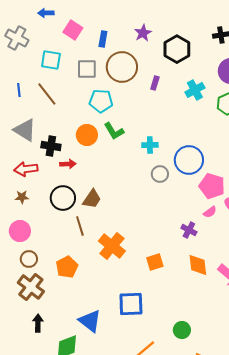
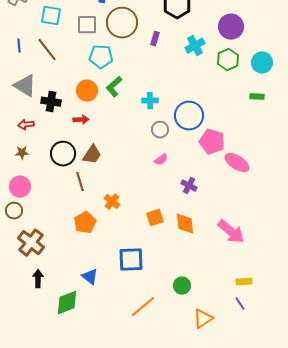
green L-shape: (114, 131) -> (114, 87), turned 80
red arrow: (68, 164) -> (81, 120), moved
red arrow: (26, 169) -> (26, 125), size x0.7
pink semicircle: (210, 212) -> (161, 160), moved
orange cross: (112, 246) -> (112, 202), size x0.6
brown circle: (29, 259) -> (14, 211), moved
orange diamond: (198, 265) -> (185, 224), moved
orange pentagon: (67, 267) -> (85, 223), moved
blue triangle: (90, 321) -> (90, 277), size x0.7

